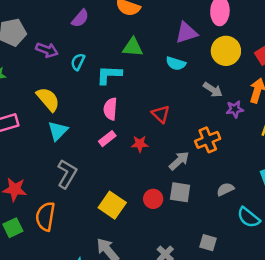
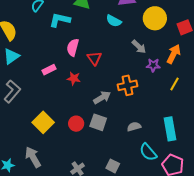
pink semicircle: (110, 109) -> (73, 47), moved

